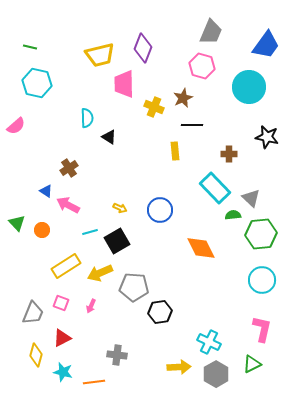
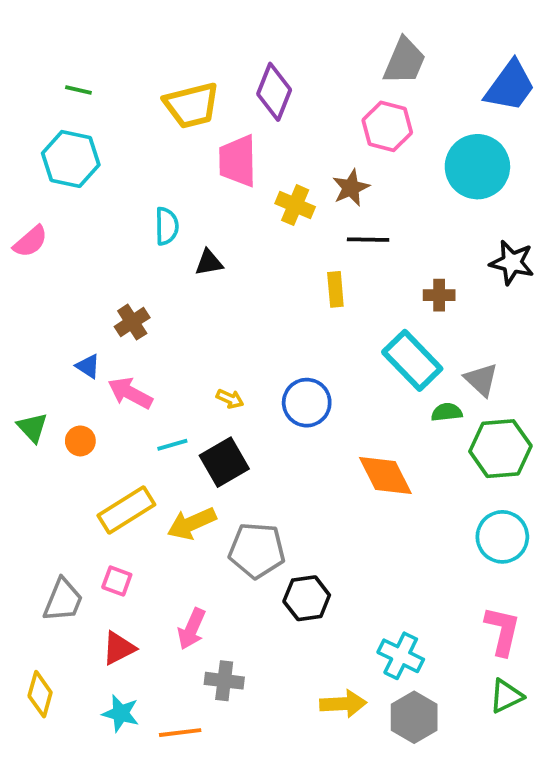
green line: (30, 47) -> (78, 90), moved
black triangle: (109, 137) -> (209, 263), turned -42
pink arrow: (91, 306) -> (192, 629), moved, size x1.5
yellow diamond: (36, 355) -> (40, 694), moved
green triangle: (252, 364) -> (506, 696), moved

